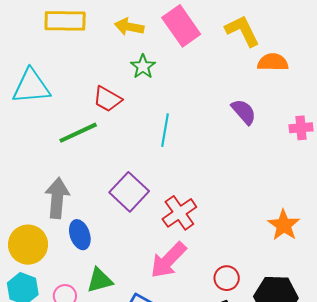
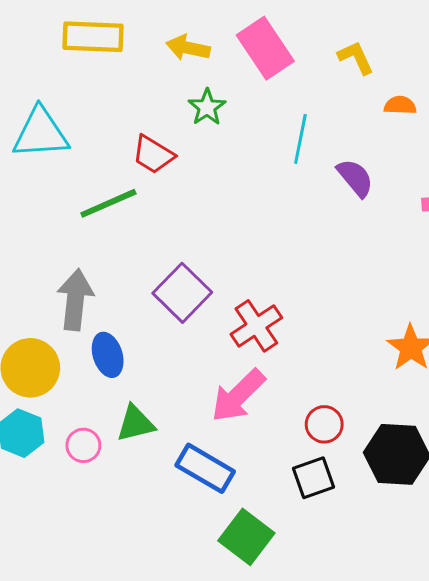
yellow L-shape: (242, 31) -> (356, 58), size x0.7
orange semicircle: (273, 62) -> (400, 105), size x0.7
cyan line: (165, 130) -> (300, 139), moved

